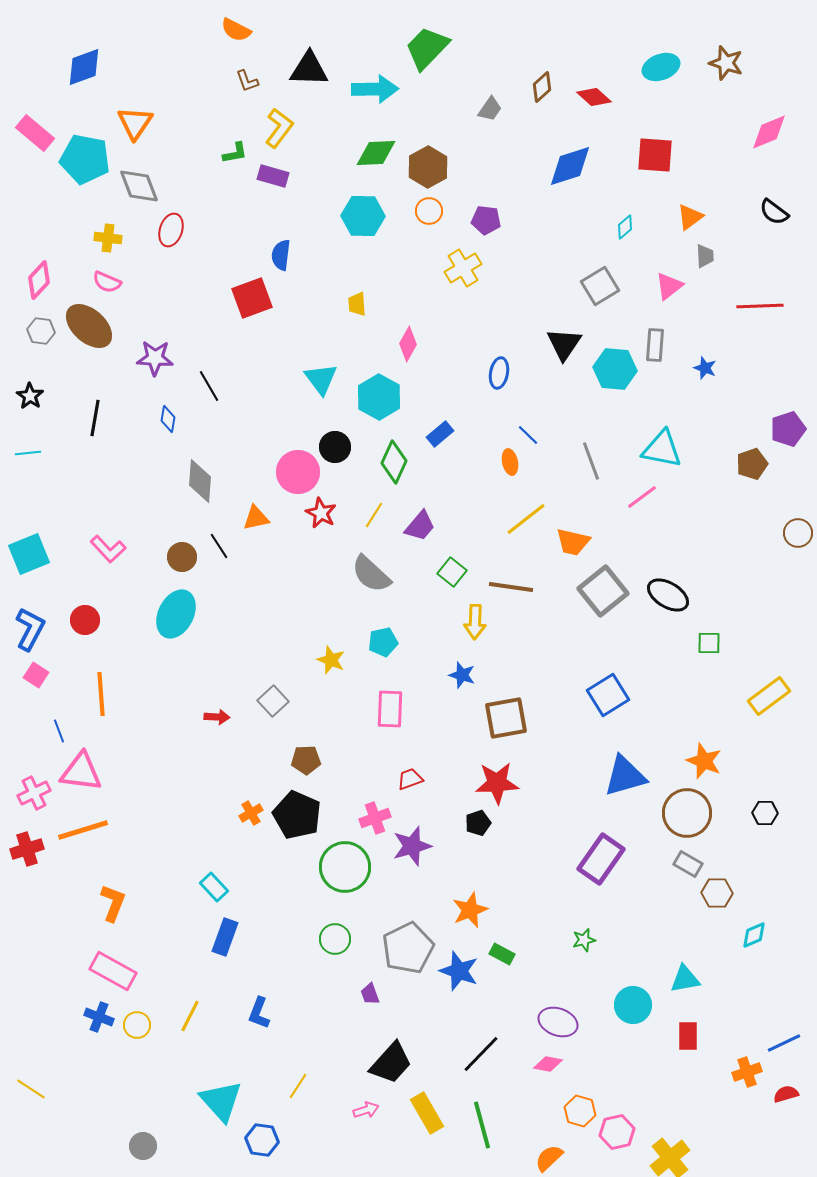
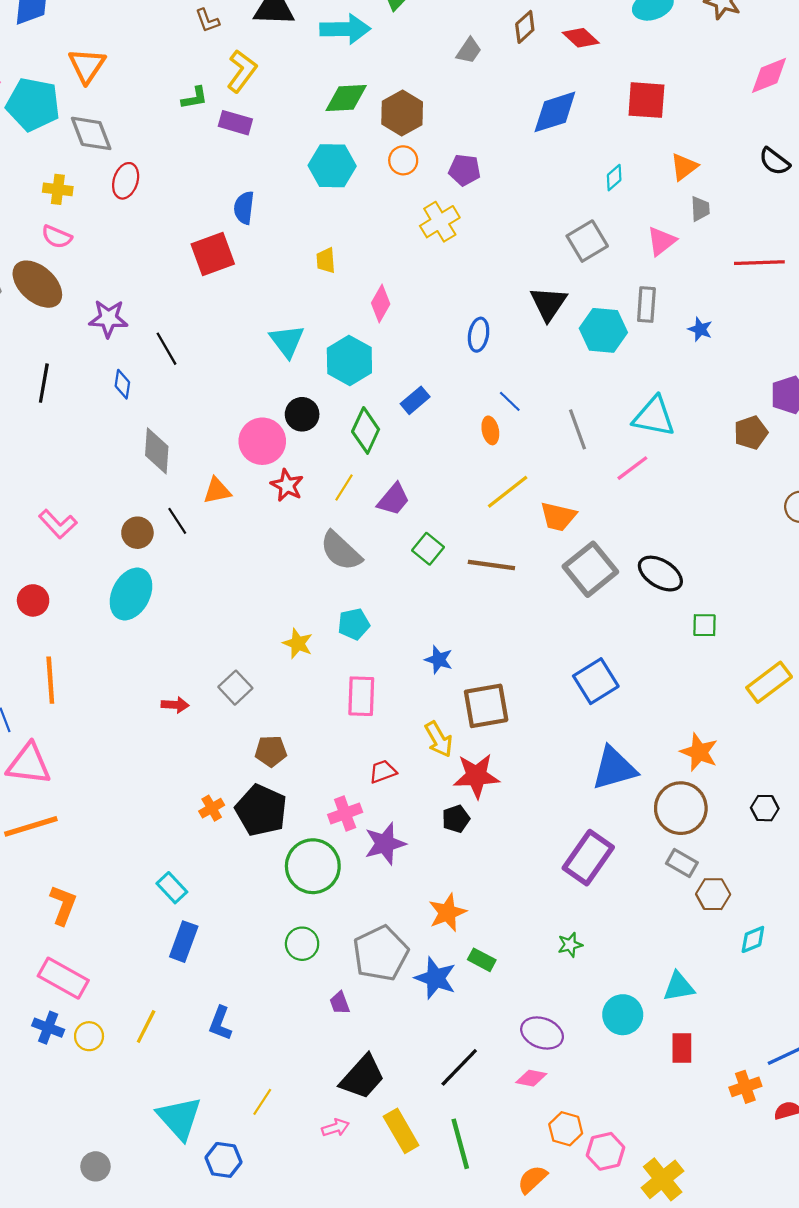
yellow arrow: (475, 622) -> (439, 739), moved, turned -32

